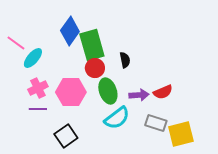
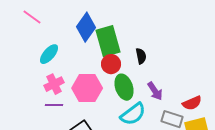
pink line: (16, 43) -> (32, 17), moved
red semicircle: (163, 92) -> (192, 103), moved
purple arrow: (139, 95) -> (155, 91), turned 60

